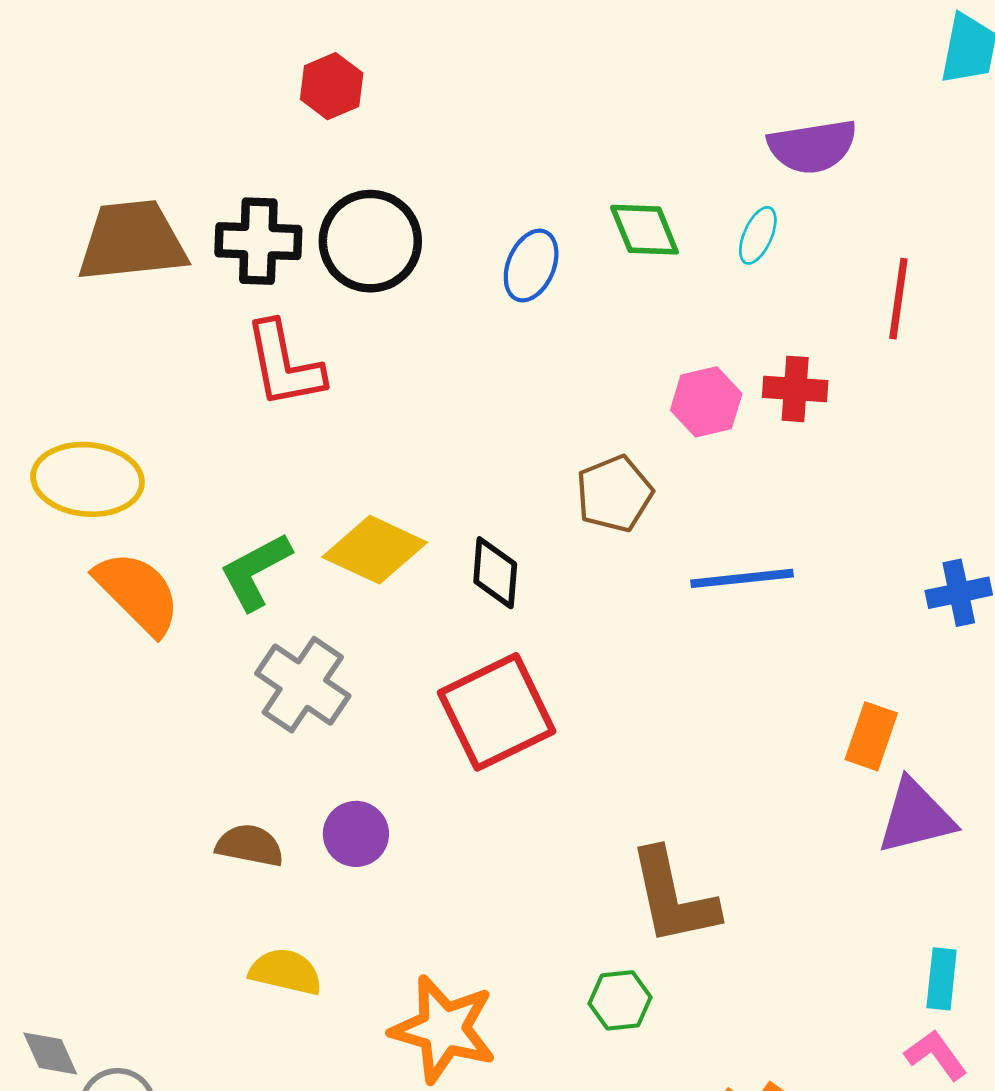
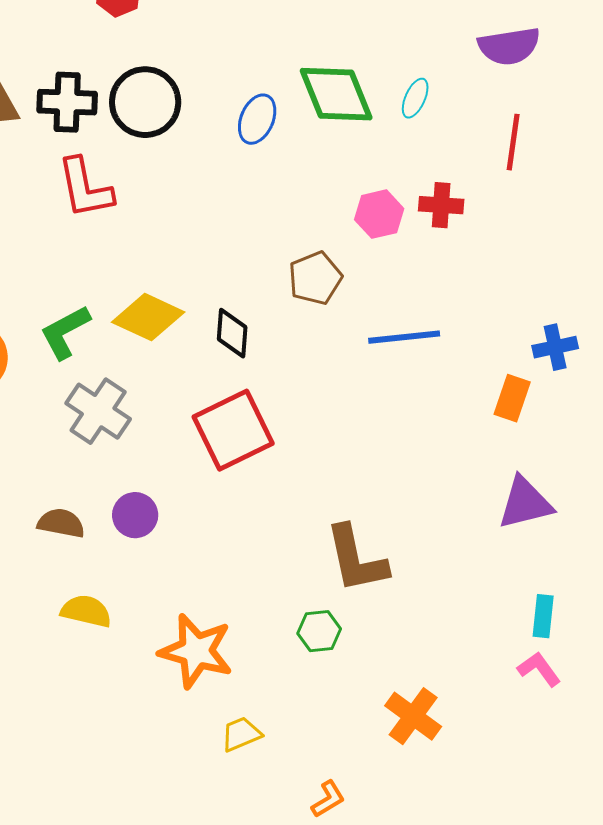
purple semicircle: (812, 146) -> (509, 46), moved
green diamond: (644, 230) -> (336, 94), size x1.5
orange rectangle: (871, 736) -> (512, 398), moved

